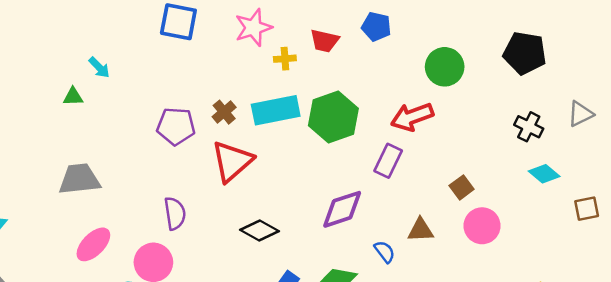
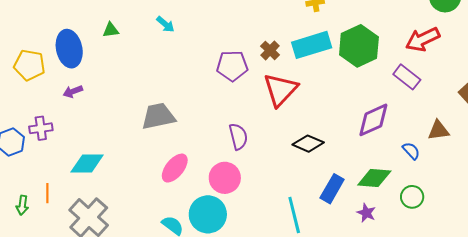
green triangle: (73, 97) -> (111, 30), moved
purple rectangle: (388, 161) -> (407, 77), turned -72

